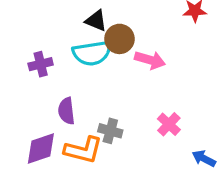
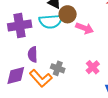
purple cross: (41, 64) -> (20, 25), size x1.6
orange L-shape: (83, 150) -> (41, 78), turned 30

